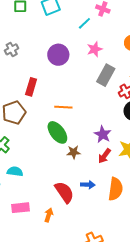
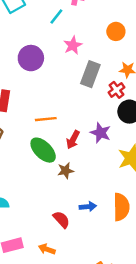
purple star: (103, 134) -> (101, 133), moved
red arrow: (104, 156) -> (73, 140), moved
red semicircle: (64, 192) -> (61, 219), size x0.7
orange arrow: (49, 215) -> (47, 249), turned -80

